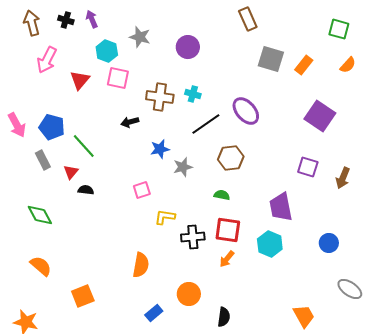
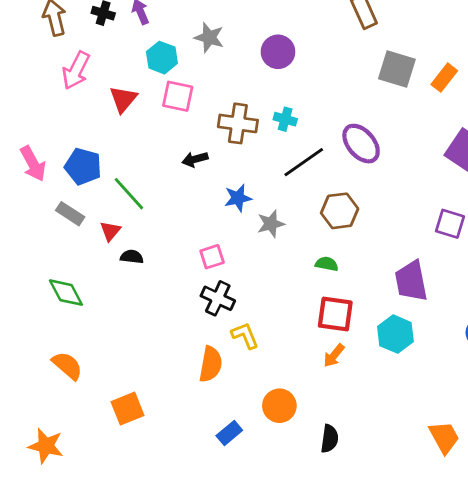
gray rectangle: (43, 160) -> (70, 214), turned -30
yellow L-shape: (165, 217) -> (245, 336), moved, turned 60
black cross: (193, 237) -> (218, 298), moved, turned 30

